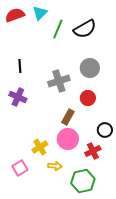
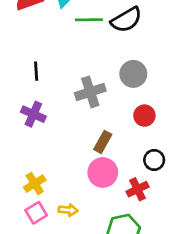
green line: (58, 29) -> (89, 20), turned 66
red circle: (88, 98) -> (144, 116), moved
yellow cross: (40, 147) -> (35, 184), moved
yellow arrow: (55, 166) -> (68, 210), moved

